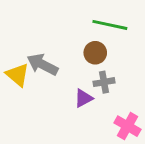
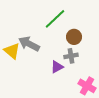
green line: (110, 25) -> (55, 19), moved, turned -55
brown circle: (95, 53) -> (74, 37), moved

